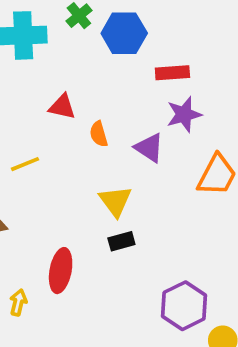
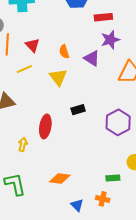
red triangle: (62, 107) -> (32, 45), moved, turned 35
yellow triangle: (115, 201) -> (58, 77), moved
purple hexagon: (184, 306) -> (118, 122), moved

